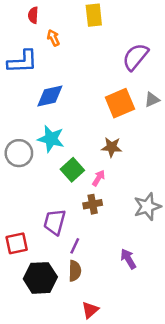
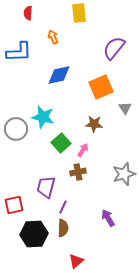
orange arrow: (53, 38) -> (53, 37), moved
blue diamond: (50, 96) -> (59, 75), moved
gray triangle: (152, 100) -> (125, 108), moved, turned -40

